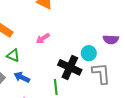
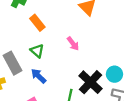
pink arrow: (43, 38) -> (73, 44), turned -112

